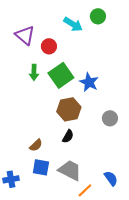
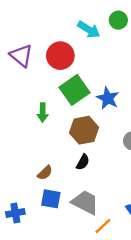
purple triangle: (25, 35) -> (21, 56), moved
red circle: (49, 46) -> (60, 56), size x1.5
green arrow: (34, 72) -> (43, 112), moved

